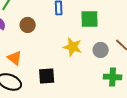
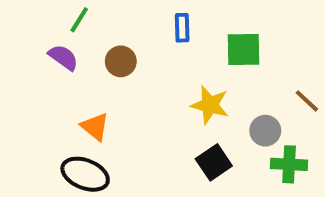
gray circle: (101, 50) -> (265, 131), moved
black square: (47, 76) -> (214, 162), moved, turned -30

